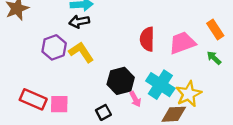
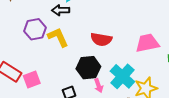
red semicircle: (147, 39) -> (101, 39), moved, turned -90
pink square: (59, 104) -> (32, 79), turned -30

